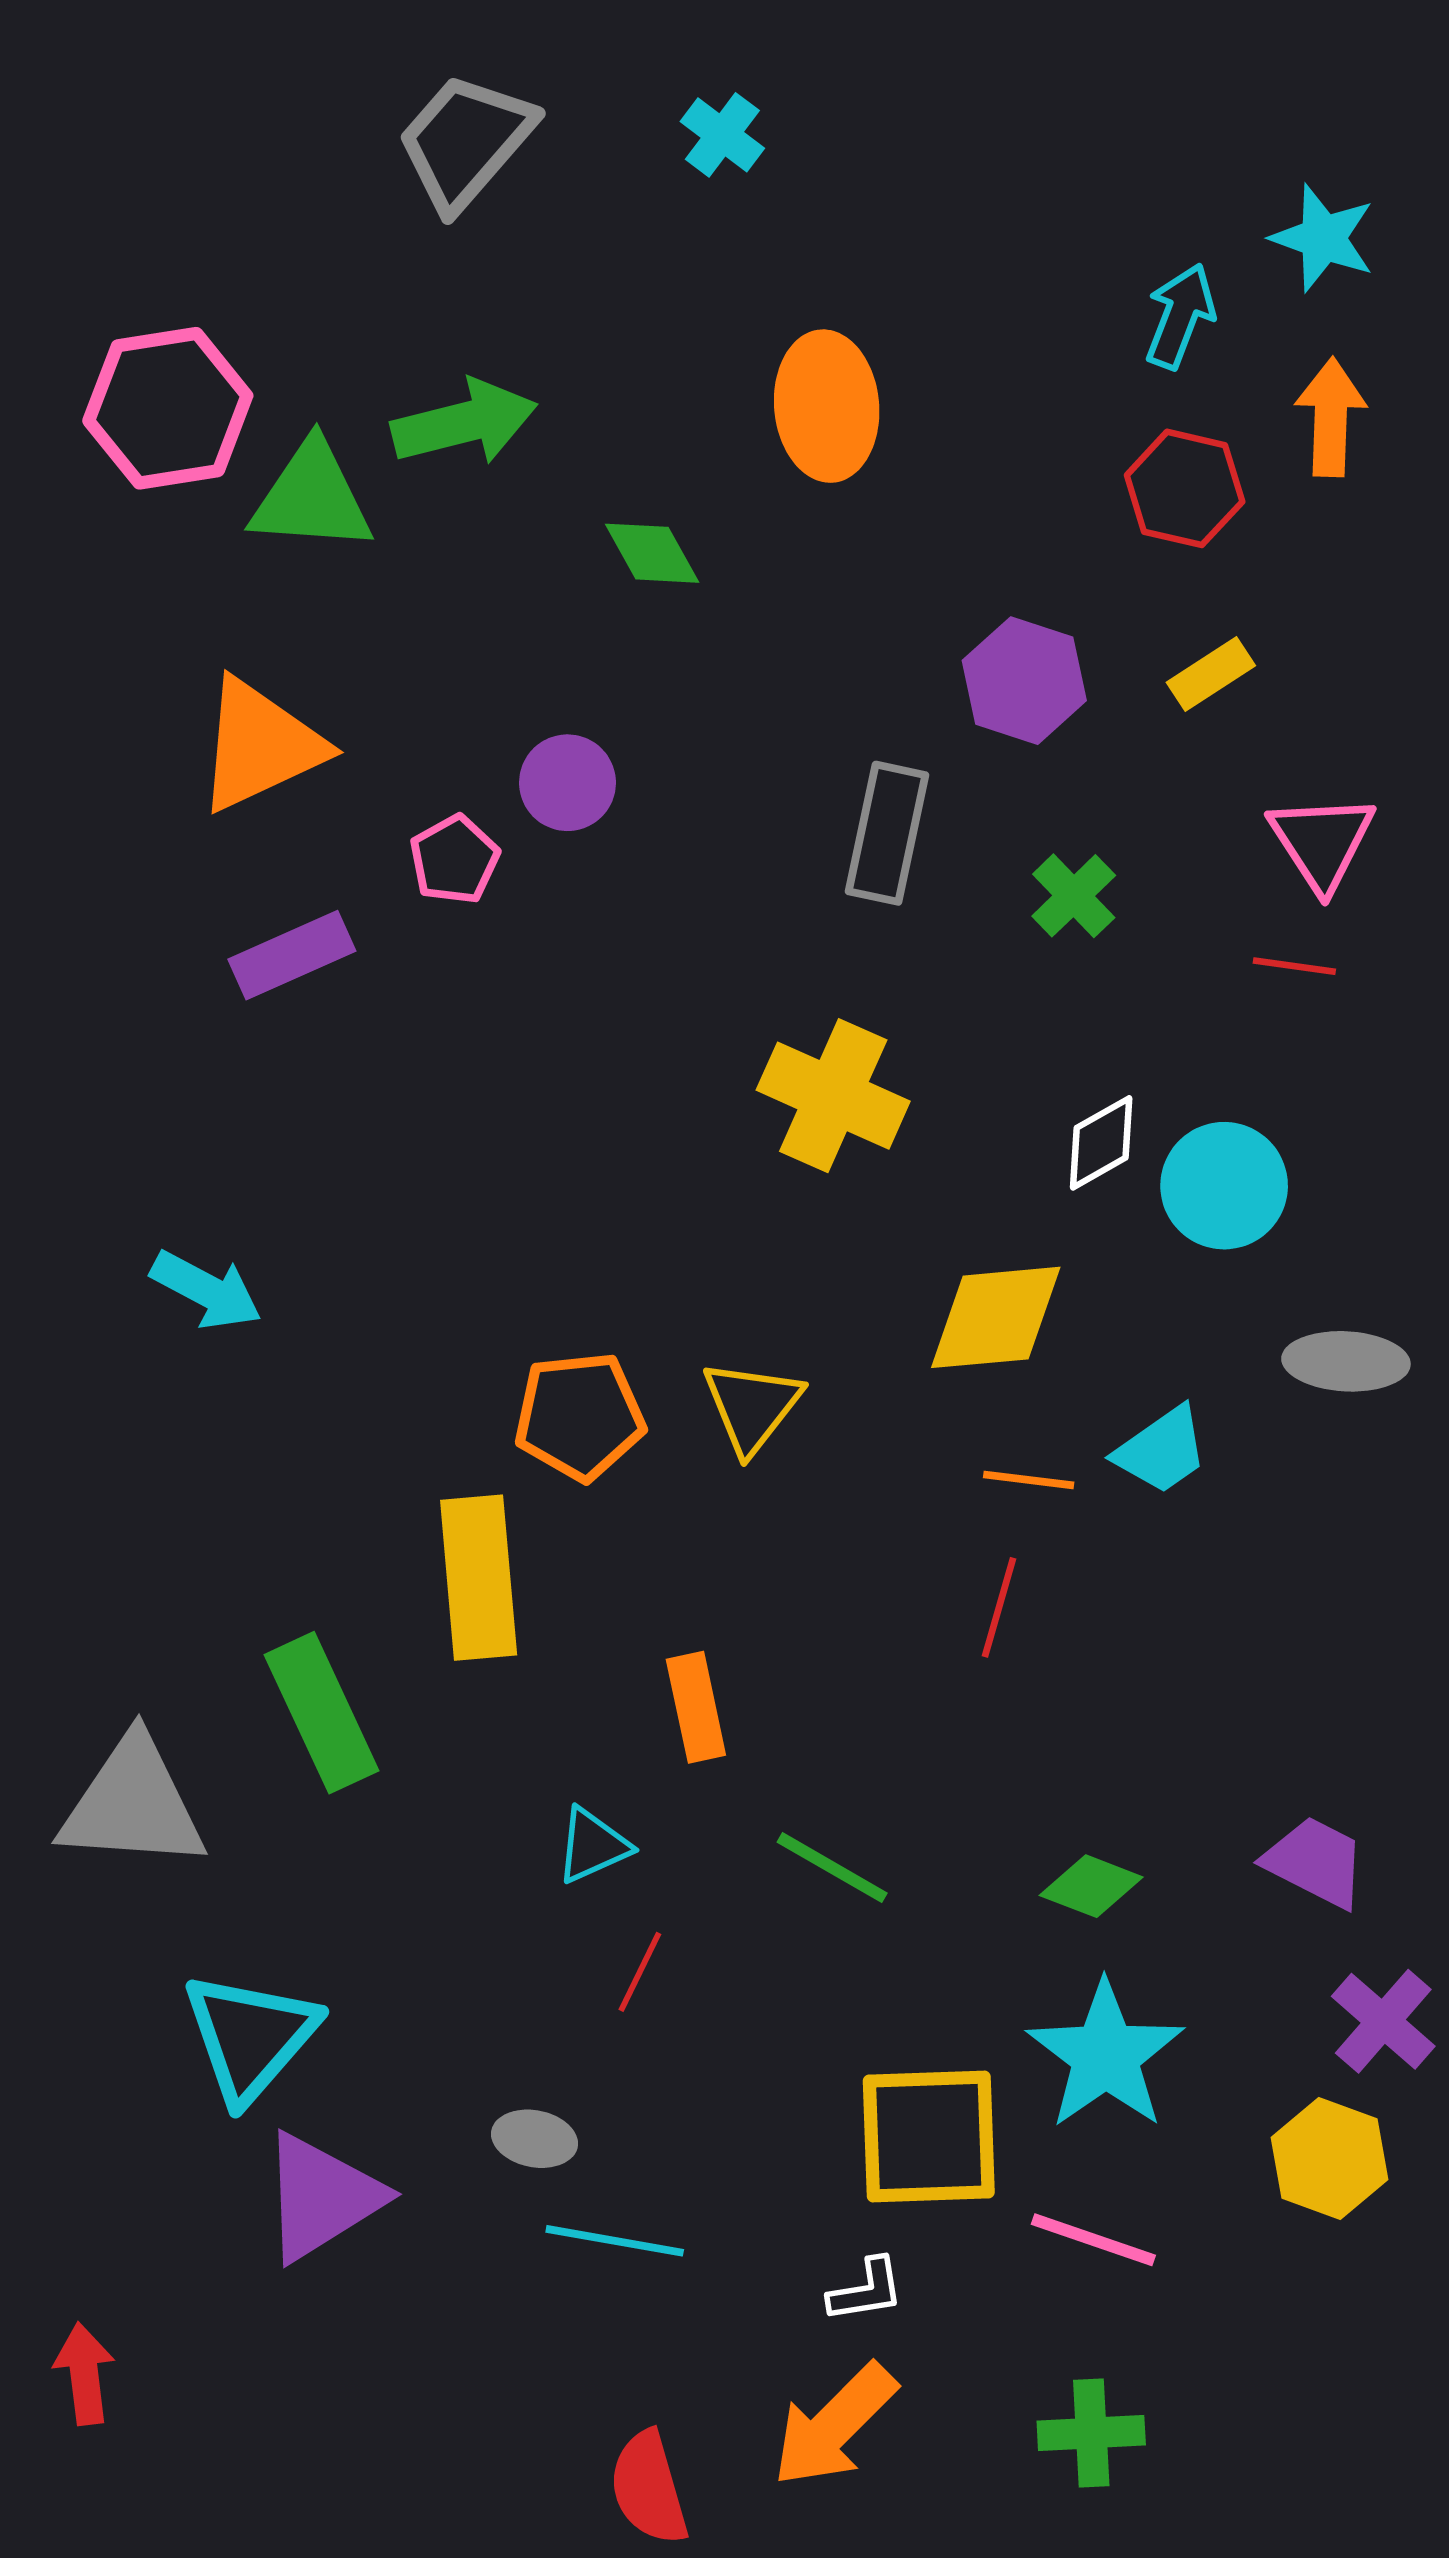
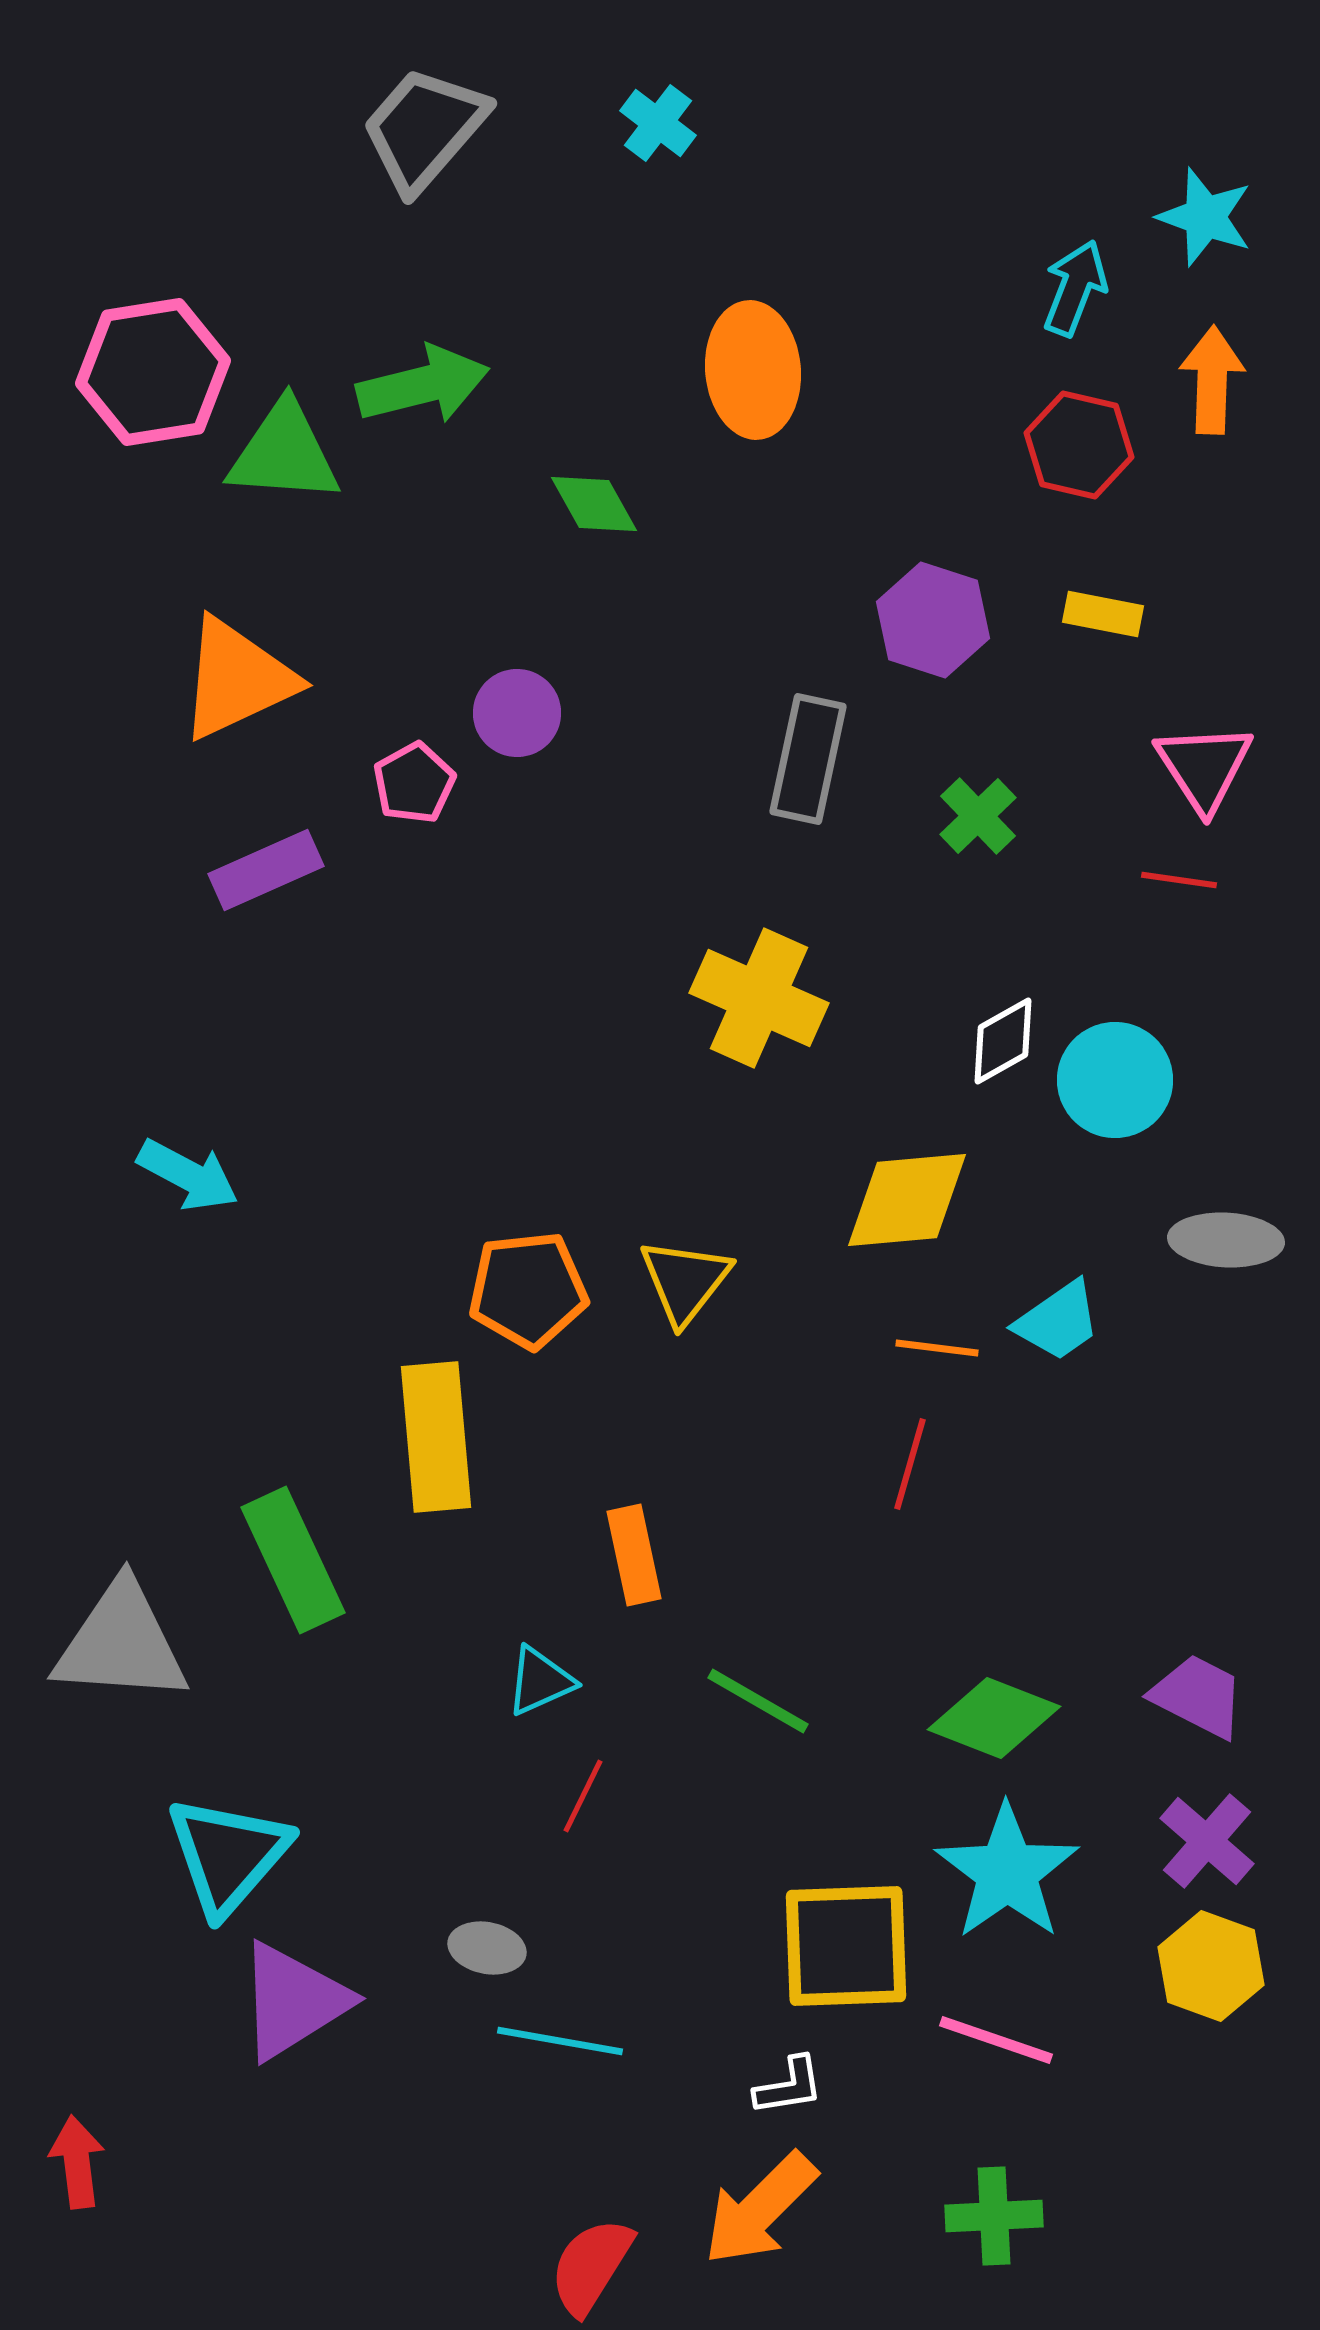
yellow rectangle: (1211, 674) -> (1103, 614), turned 44
green diamond: (1091, 1886) -> (994, 1718), size x1.4
purple cross: (1383, 2021) -> (1207, 1841), moved
red semicircle: (649, 2488) -> (591, 2266), turned 48

